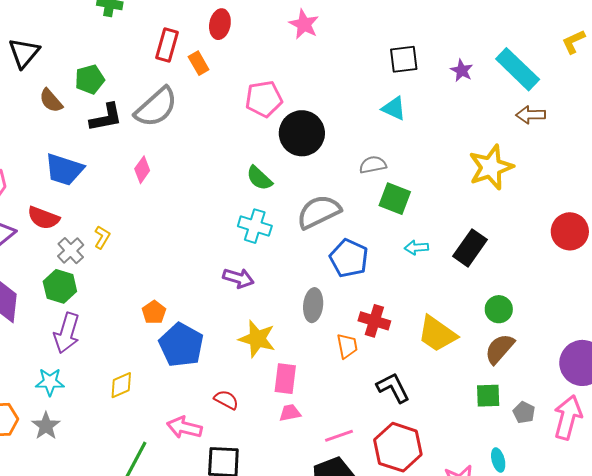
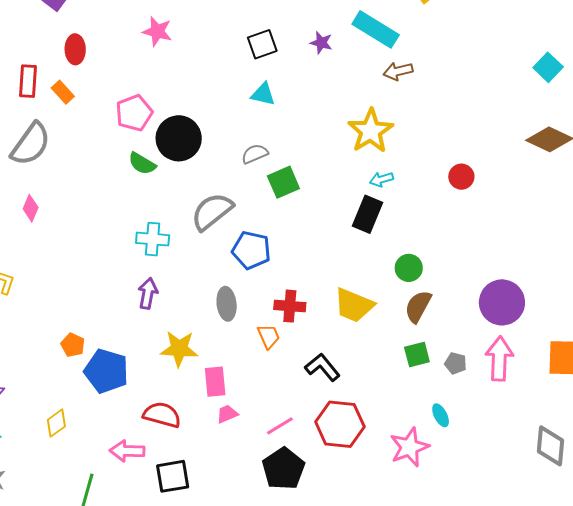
green semicircle: (259, 178) -> (142, 164), moved
green square: (395, 199) -> (283, 182), turned -32
red circle: (570, 231) -> (461, 177), size x0.7
cyan arrow: (416, 248) -> (381, 179), moved
purple arrow: (238, 278) -> (148, 293), turned -84
red semicircle: (226, 400) -> (162, 415), size x1.5

